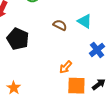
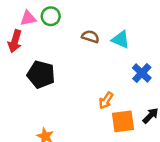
brown semicircle: (60, 25) -> (90, 37), moved

